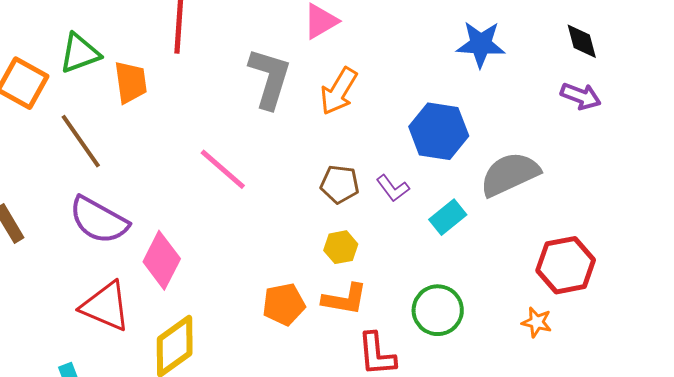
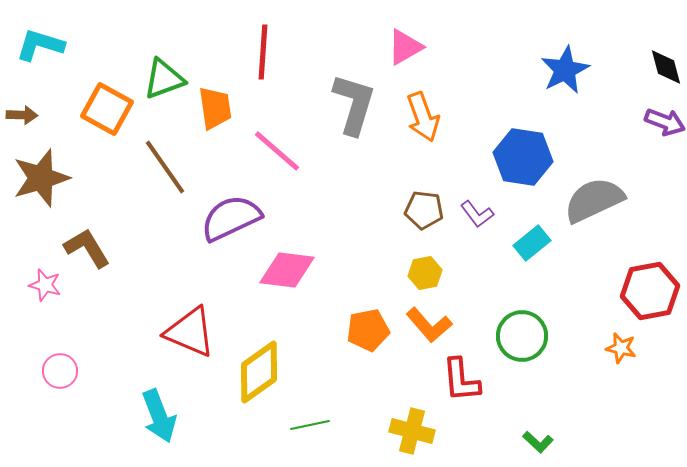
blue star: (481, 44) -> (565, 70), turned -30
orange arrow: (339, 91) -> (423, 117), turned -51
pink line: (223, 169) -> (277, 151), moved
purple semicircle: (99, 220) -> (231, 218), moved, turned 126
pink diamond: (162, 260) -> (287, 270), moved, turned 70
orange L-shape: (345, 299) -> (429, 325), turned 39

